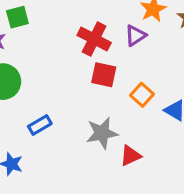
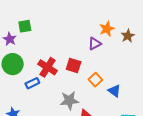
red cross: (94, 39) -> (48, 67), moved
blue rectangle: (40, 125) -> (32, 83), moved

